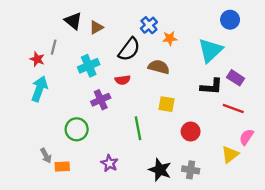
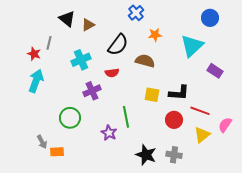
blue cross: (149, 25) -> (136, 13), moved
black L-shape: (211, 87) -> (179, 93), moved
red line: (233, 108) -> (200, 111), moved
yellow triangle: (230, 155) -> (202, 135), moved
purple star: (109, 163) -> (109, 133), moved

